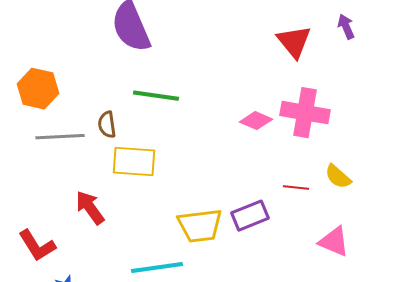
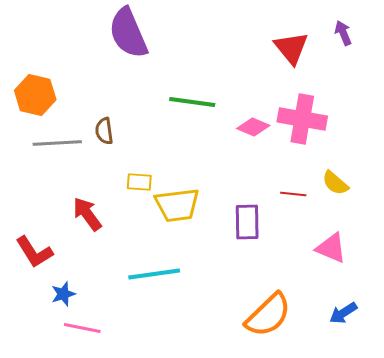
green line: (156, 96) -> (192, 102), moved
yellow rectangle: (134, 162) -> (139, 182), moved, size x0.6
purple rectangle: (250, 216) -> (247, 222), turned -69
yellow trapezoid: (200, 226) -> (177, 205), moved

